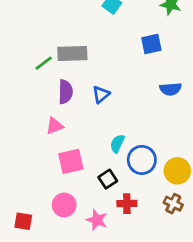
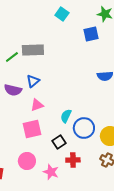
blue square: (151, 44) -> (91, 34), moved
purple semicircle: (65, 92) -> (13, 90), moved, turned 102
blue triangle: (101, 94) -> (33, 81), moved
pink triangle: (55, 126) -> (37, 105), moved

